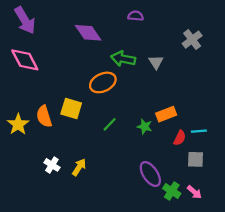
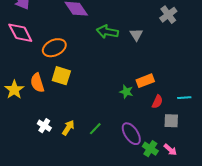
orange ellipse: (103, 82) -> (54, 48), moved
green line: (110, 124) -> (95, 129), moved
cyan line: (199, 131) -> (184, 98), moved

